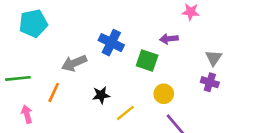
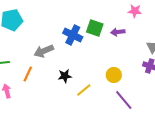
green square: (147, 61) -> (95, 28), moved

